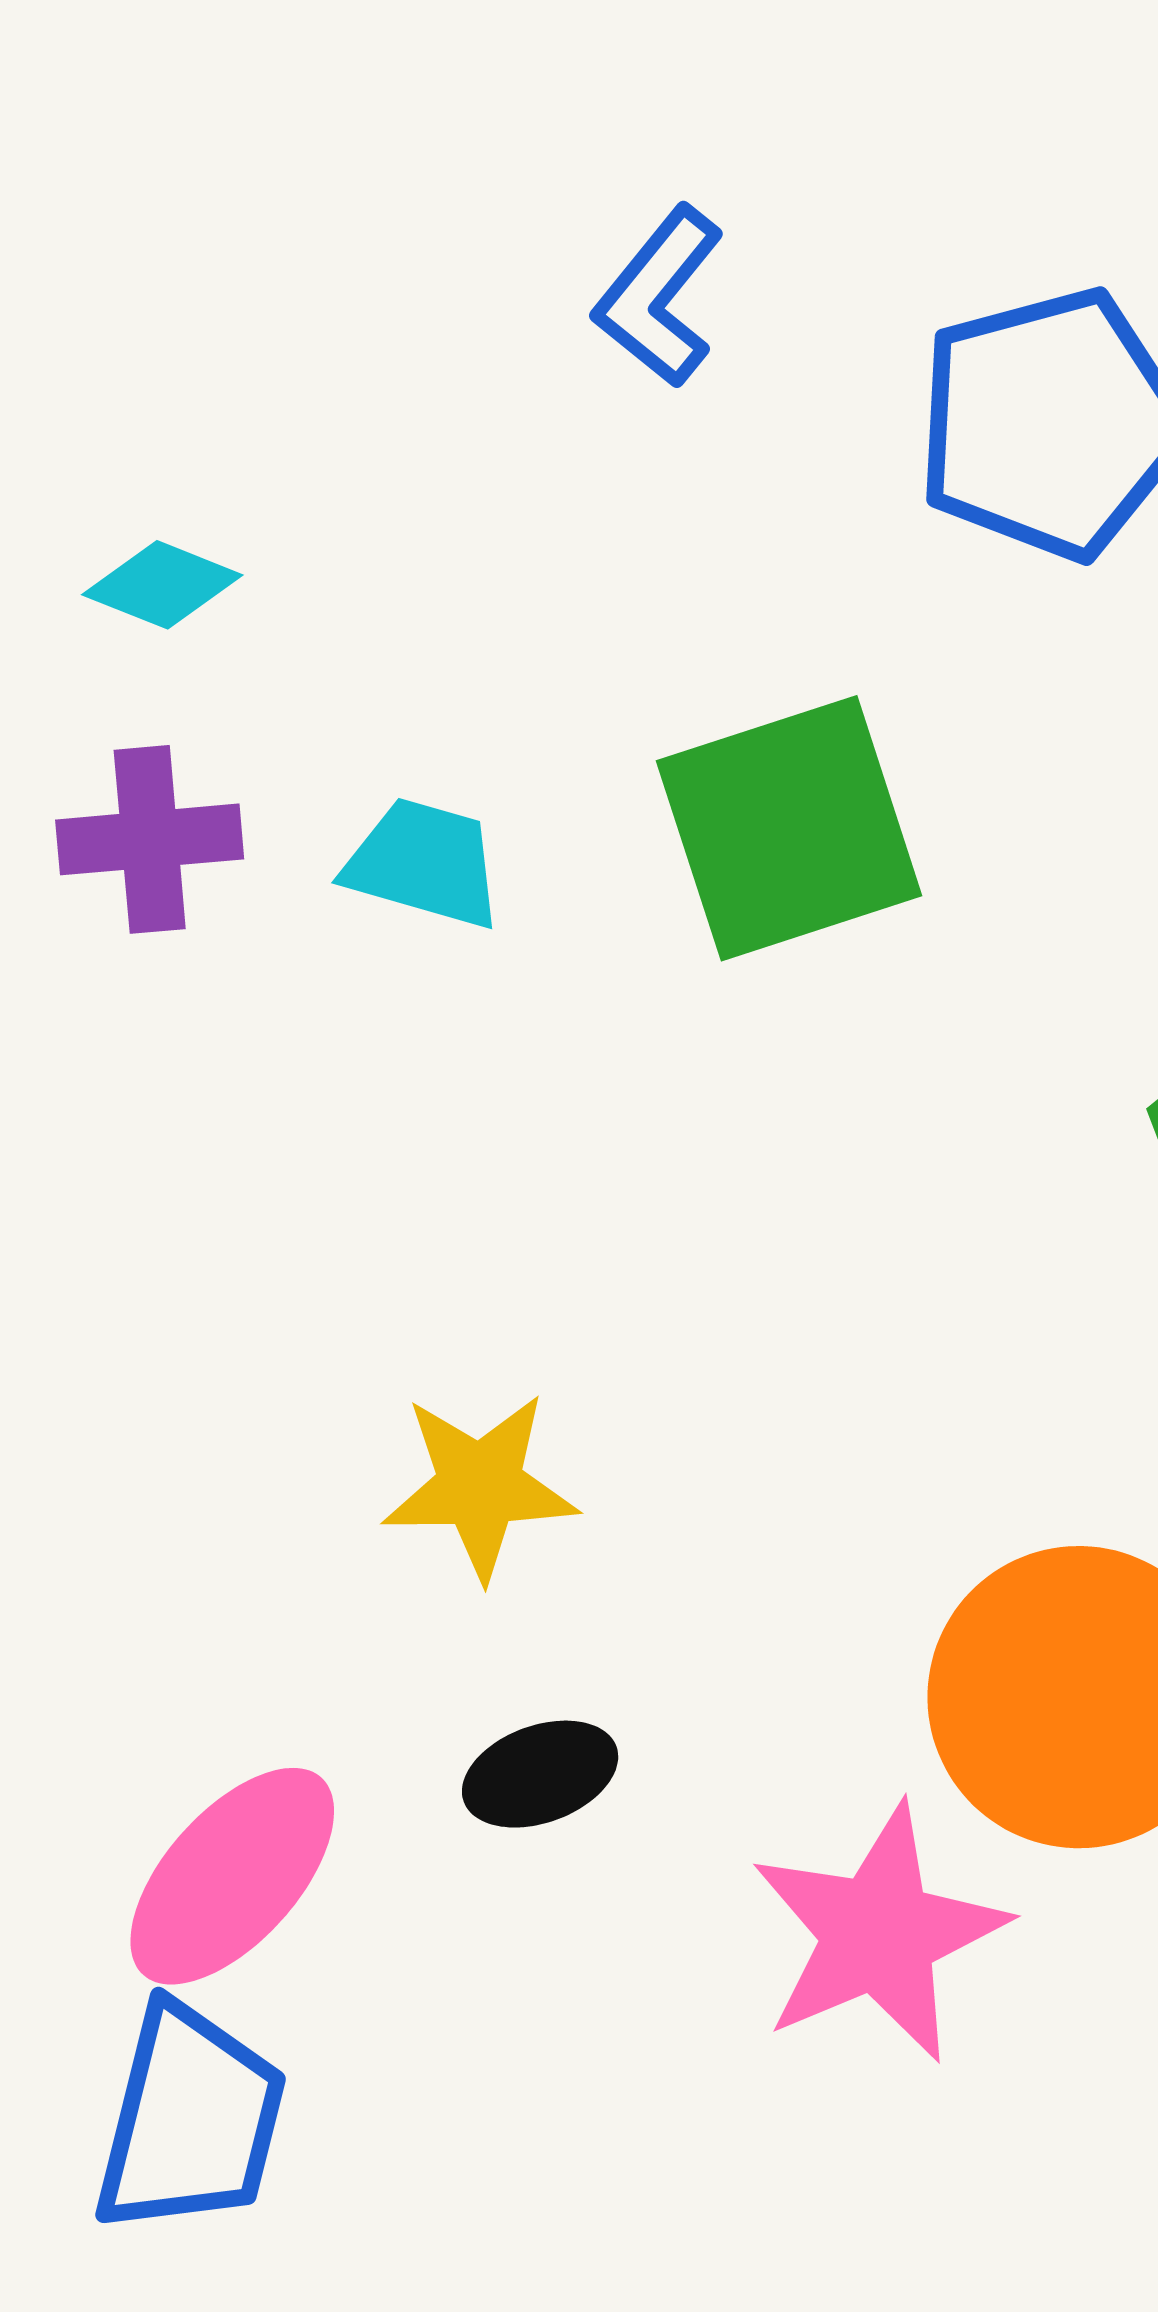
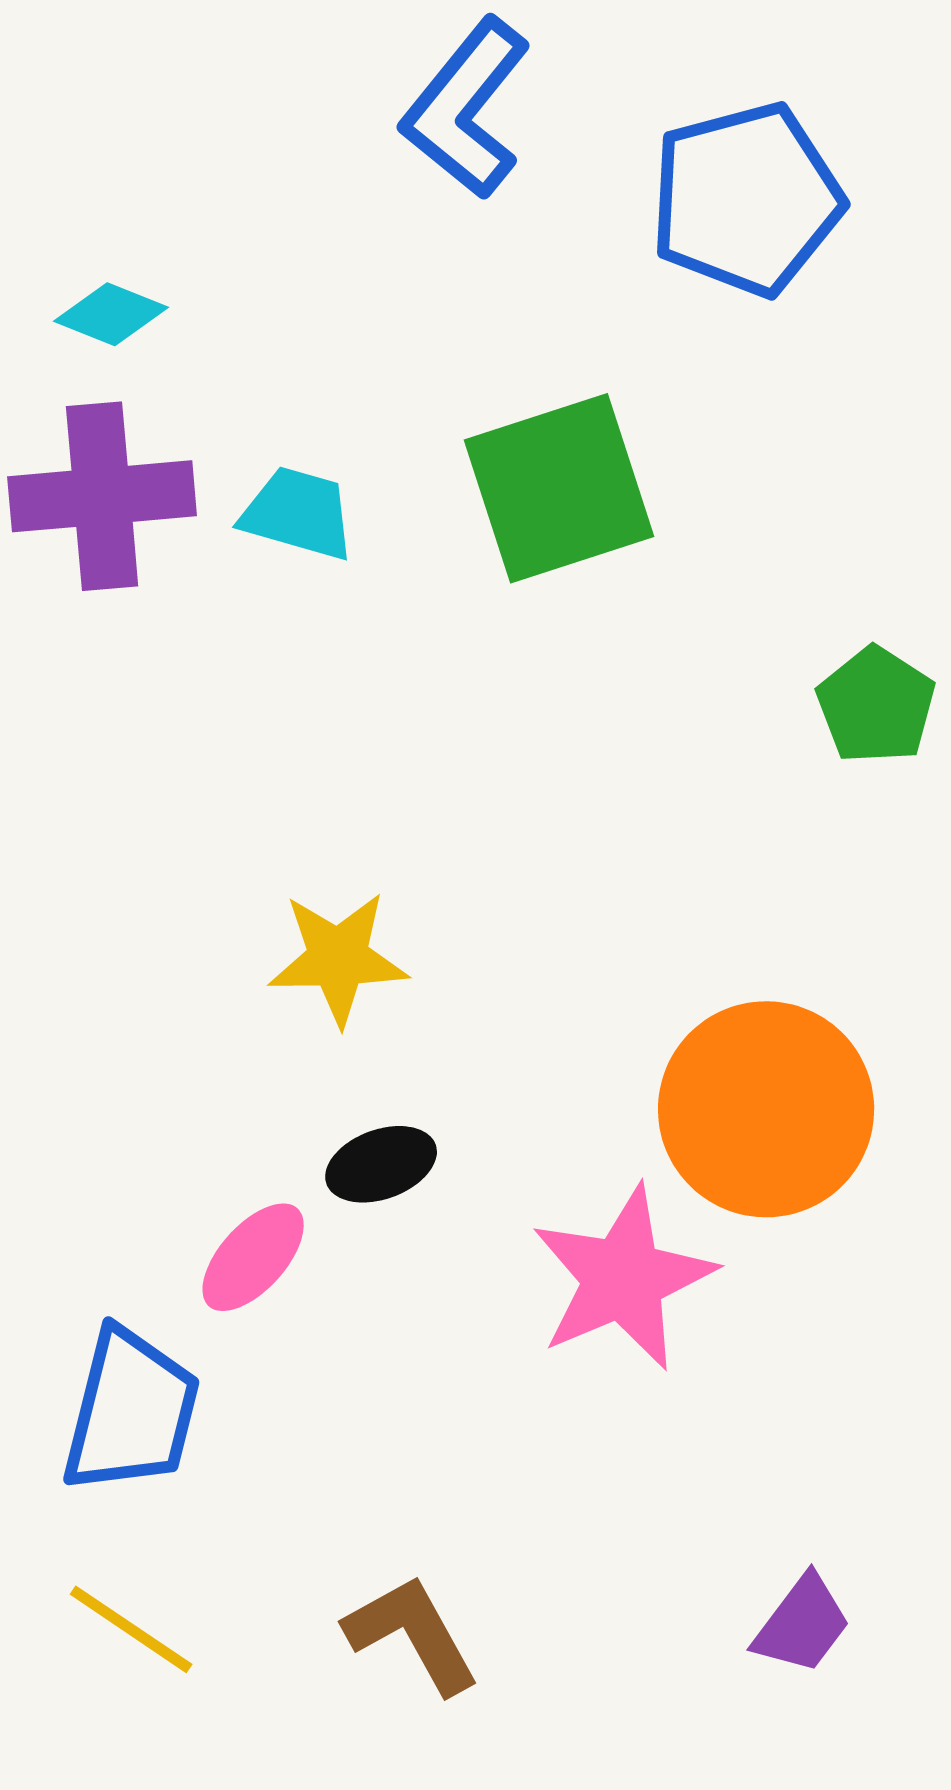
blue L-shape: (659, 297) -> (466, 108), size x1.4
purple cross: (150, 839) -> (102, 496), size x1.4
pink ellipse: (232, 1876) -> (253, 1257), moved, size x0.7

